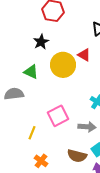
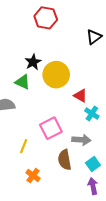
black star: (41, 42) -> (33, 62), moved
red triangle: (84, 55) -> (80, 96), moved
brown semicircle: (77, 156) -> (65, 160), moved, turned 66

